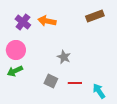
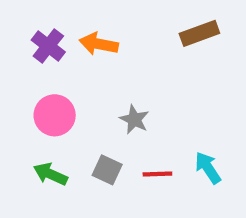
pink circle: (16, 50) -> (55, 115), moved
green arrow: (15, 71) -> (50, 174), moved, turned 49
cyan arrow: (99, 91) -> (208, 168), moved

